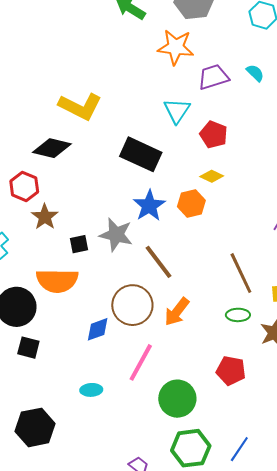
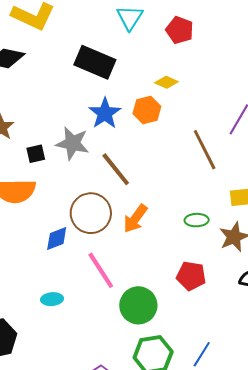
red pentagon: (214, 135) -> (180, 30), moved
brown line: (241, 273) -> (205, 150), moved
pink line: (141, 362) -> (101, 270), turned -60

